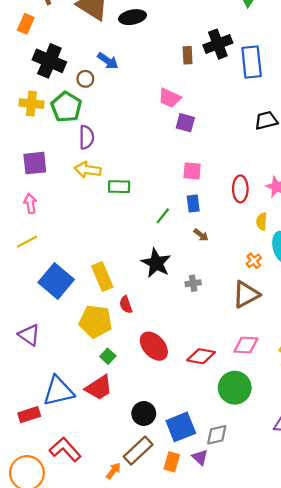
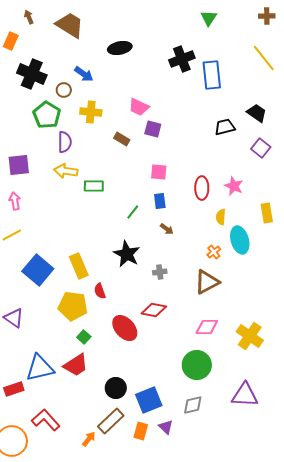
black ellipse: (133, 17) -> (120, 48), moved
brown rectangle: (188, 55) -> (122, 139), moved, turned -56
yellow cross: (31, 104) -> (91, 112), moved
red diamond: (201, 356) -> (154, 310), moved
gray diamond: (217, 435) -> (193, 405), moved

